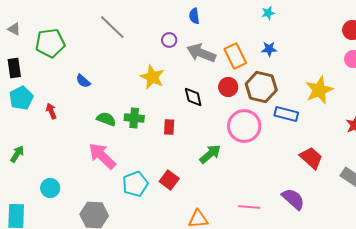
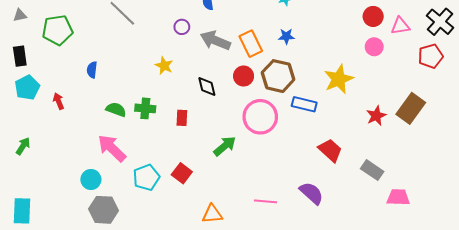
gray triangle: (14, 29) -> (20, 15), turned -40
yellow star: (152, 77) -> (164, 66), size x0.7
blue semicircle: (83, 81) -> (92, 70), turned 56
cyan circle: (50, 188) -> (91, 179), moved

